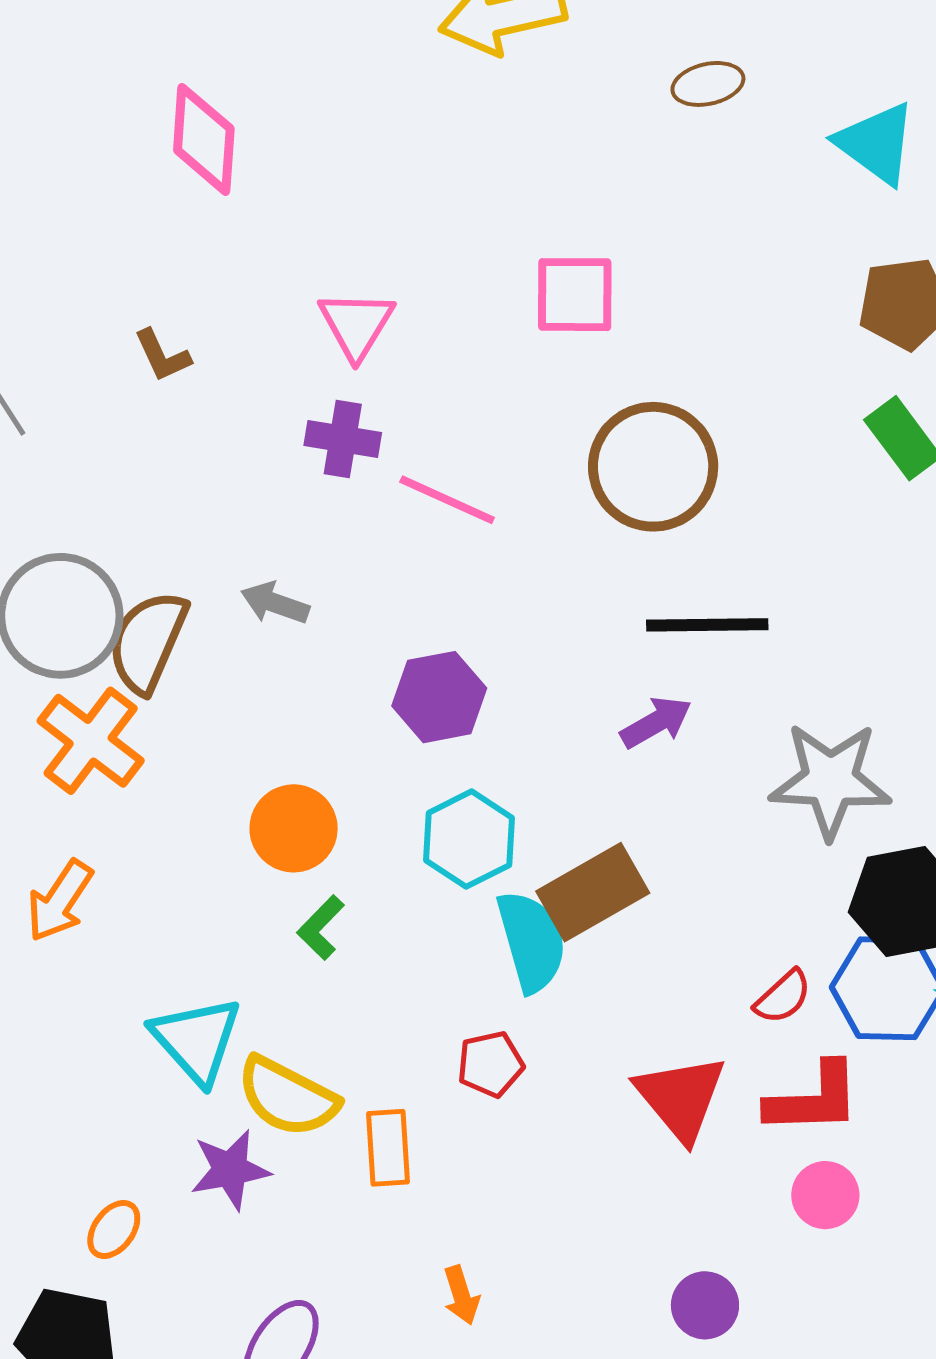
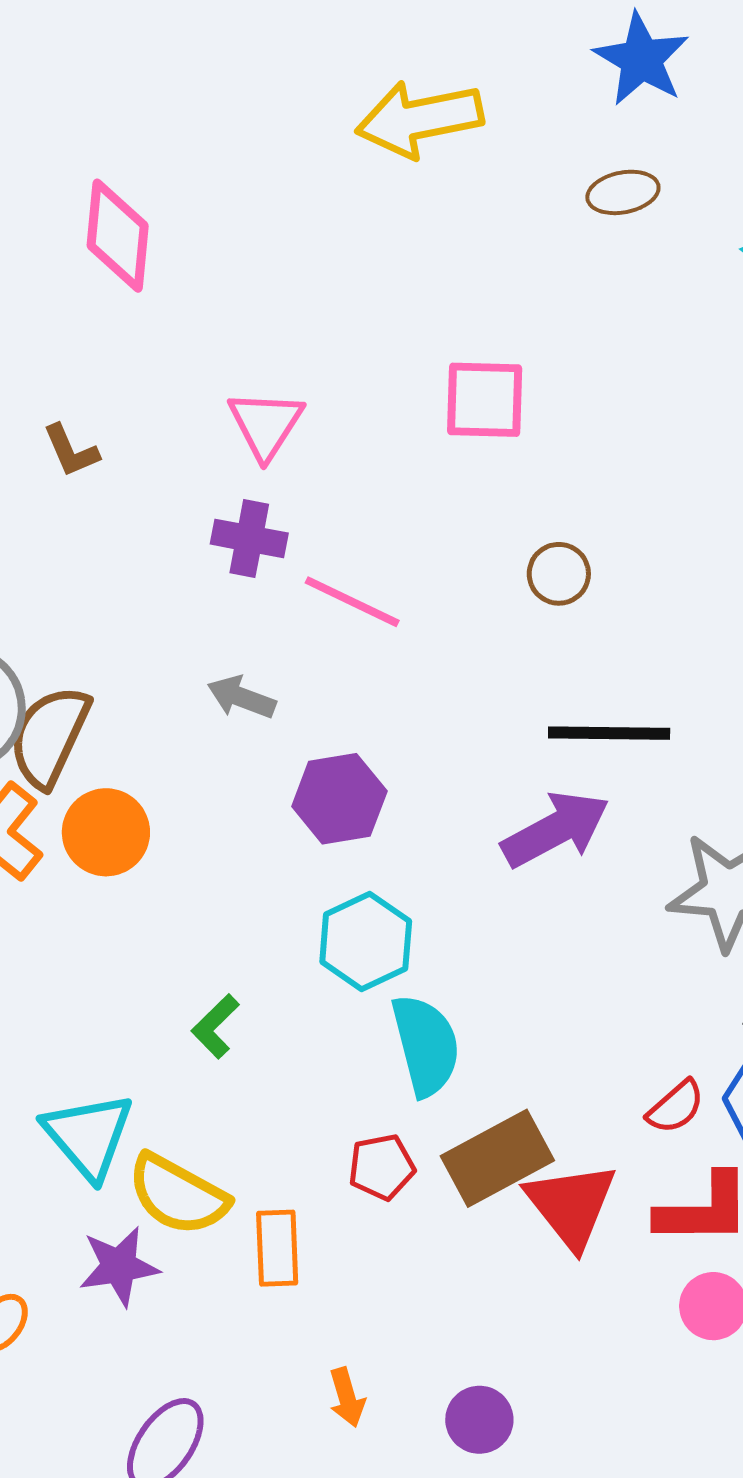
brown circle: (653, 467) -> (559, 574), size x0.5
gray arrow: (275, 603) -> (241, 697), moved
purple arrow: (656, 722) -> (556, 829), size x1.5
orange circle: (294, 828) -> (106, 832), moved
brown rectangle: (593, 892) -> (497, 1158), moved
purple circle: (705, 1305) -> (479, 1420), moved

